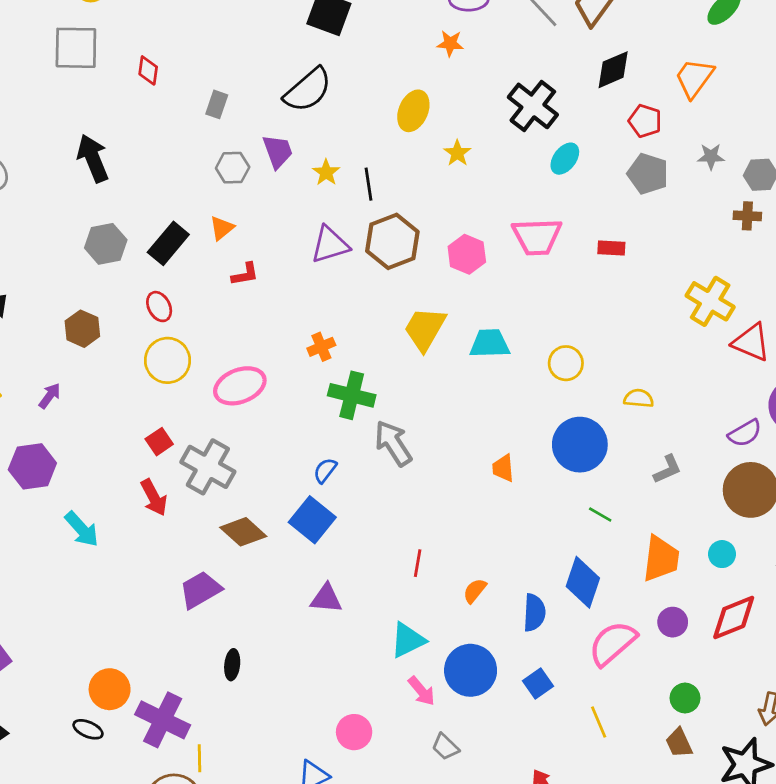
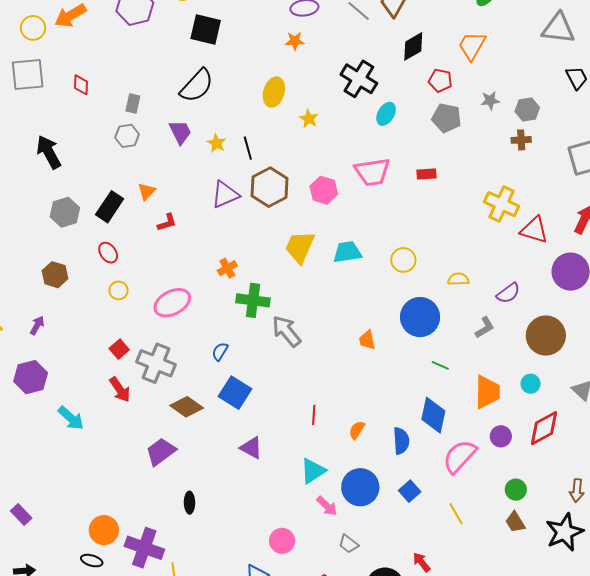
gray hexagon: (233, 168) -> (127, 136), moved
yellow circle: (168, 360) -> (118, 290), size x0.6
purple semicircle: (745, 433) -> (508, 293), moved
blue semicircle: (325, 470) -> (220, 352), moved
purple triangle: (326, 598) -> (251, 448), turned 30

